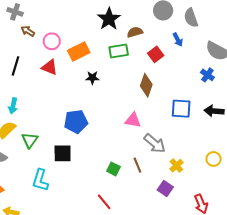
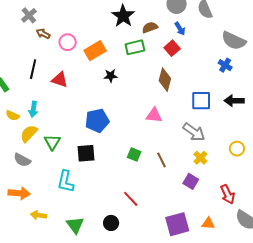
gray cross: (15, 12) -> (29, 15), turned 35
blue arrow: (178, 40) -> (180, 29), moved
red triangle: (49, 67) -> (60, 80), moved
gray arrow: (155, 143) -> (194, 132), moved
green square: (113, 169) -> (134, 155), moved

